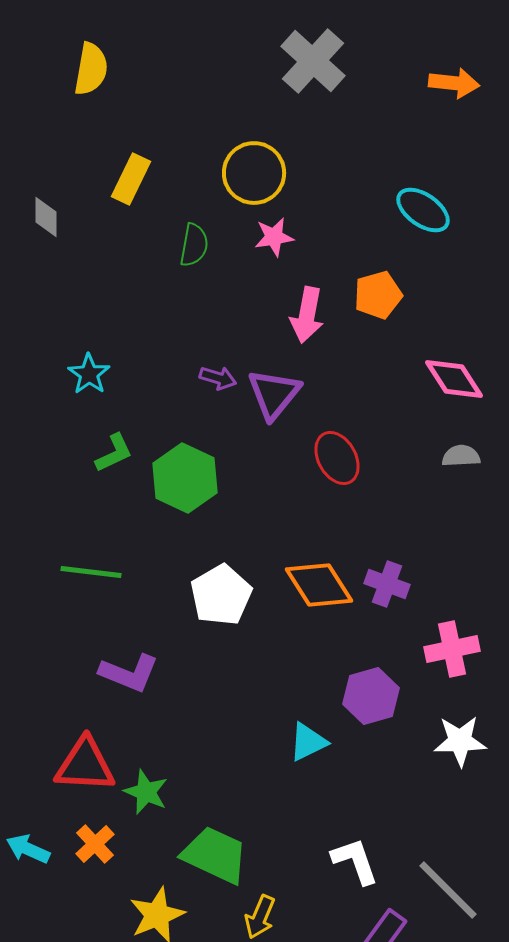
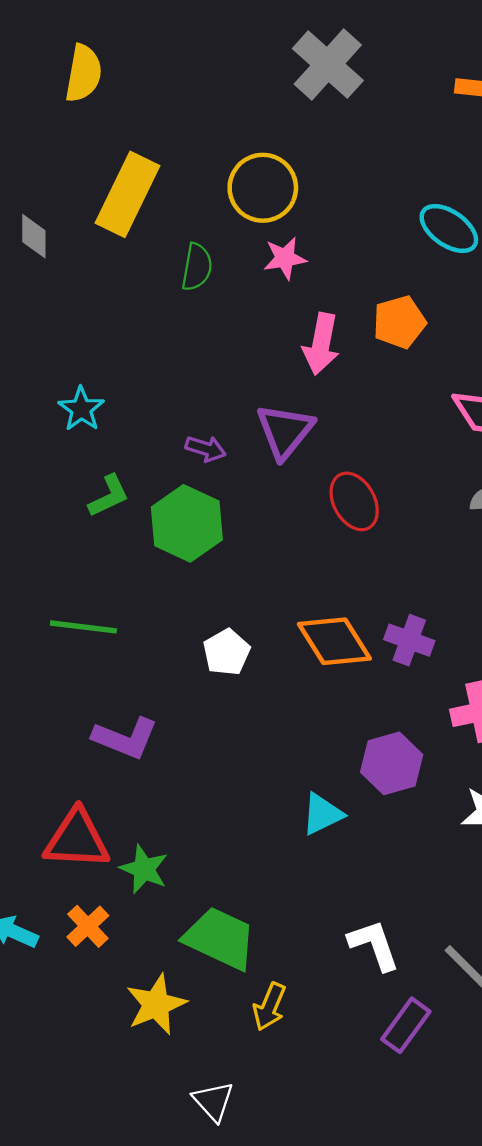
yellow rectangle: (131, 179) -> (127, 194), size x1.5
purple arrow: (218, 378) -> (206, 449), moved
white pentagon: (221, 595) -> (227, 652), size x0.7

